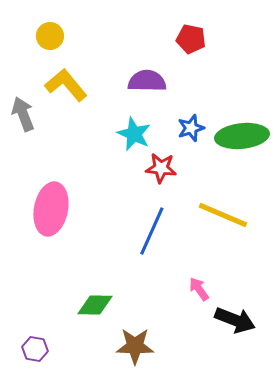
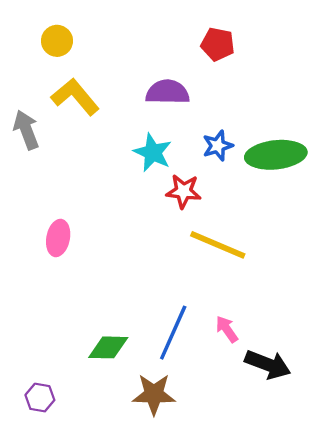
pink ellipse: (51, 209) -> (58, 238), size x0.6
yellow line: (223, 215) -> (218, 245), moved
blue line: (152, 231) -> (173, 333), moved

